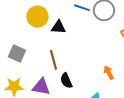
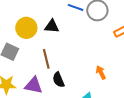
yellow circle: (37, 17) -> (26, 28), moved

